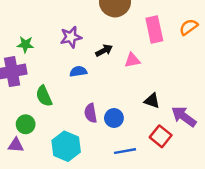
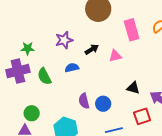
green semicircle: (44, 96) -> (44, 76), moved
red square: (161, 136) -> (142, 116), turned 36

